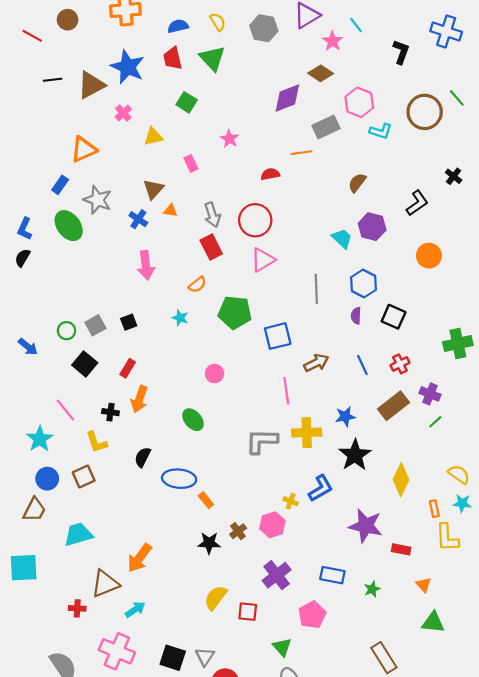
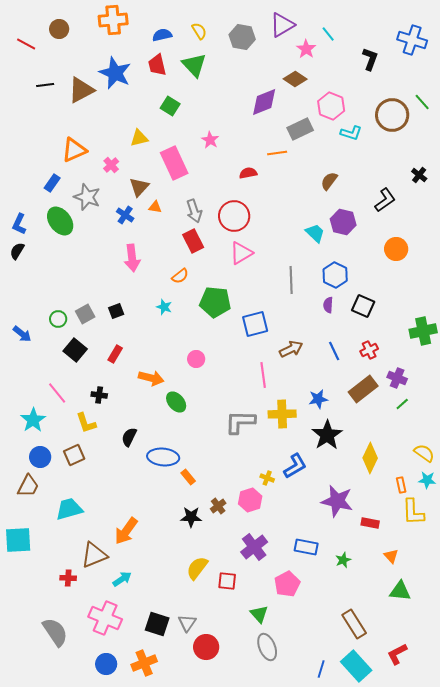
pink cross: (123, 113) -> (111, 165), moved
pink rectangle: (191, 163) -> (174, 163), size x2.0
orange arrow: (139, 399) -> (151, 378), moved, turned -95

